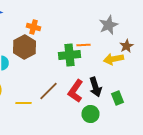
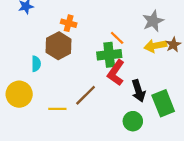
orange line: (84, 45) -> (117, 38), moved, turned 48
yellow arrow: (114, 59) -> (155, 46), moved
red L-shape: (76, 91) -> (116, 73), moved
green rectangle: (118, 98) -> (163, 103), size x1.6

